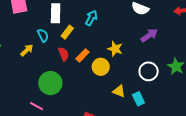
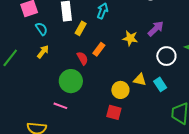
cyan semicircle: (43, 35) -> (41, 29), moved
purple arrow: (149, 35) -> (156, 29), moved
red semicircle: (64, 54) -> (82, 58), moved
yellow circle: (101, 67) -> (120, 90), moved

